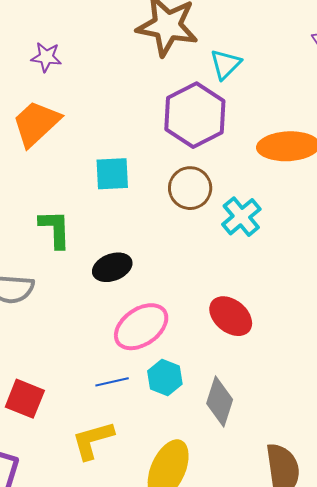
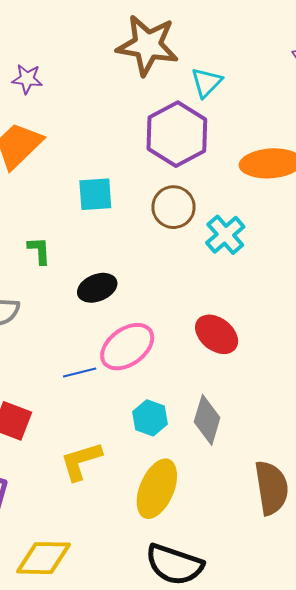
green L-shape: (55, 229) -> (39, 251), size x0.7
cyan hexagon: (165, 377) -> (150, 418), moved
blue line: (112, 382) -> (80, 373), moved

